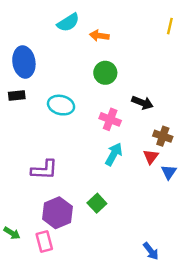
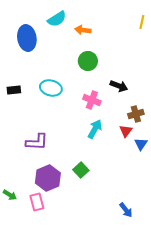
blue ellipse: (24, 62) -> (27, 38), moved
black rectangle: (17, 96) -> (14, 90), moved
brown cross: (163, 136) -> (136, 114), turned -35

